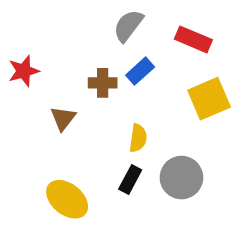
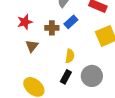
red star: (24, 71) -> (25, 22), moved

